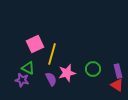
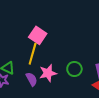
pink square: (35, 44) -> (38, 35), moved, turned -30

